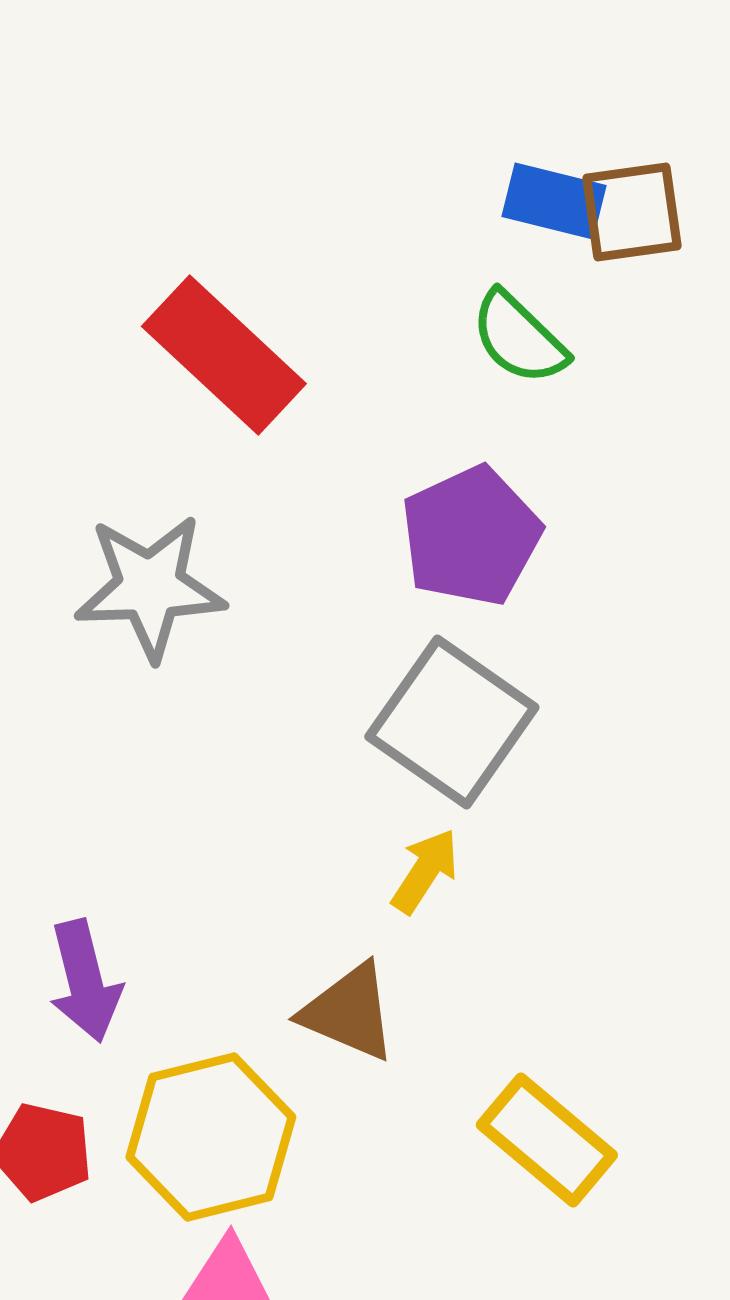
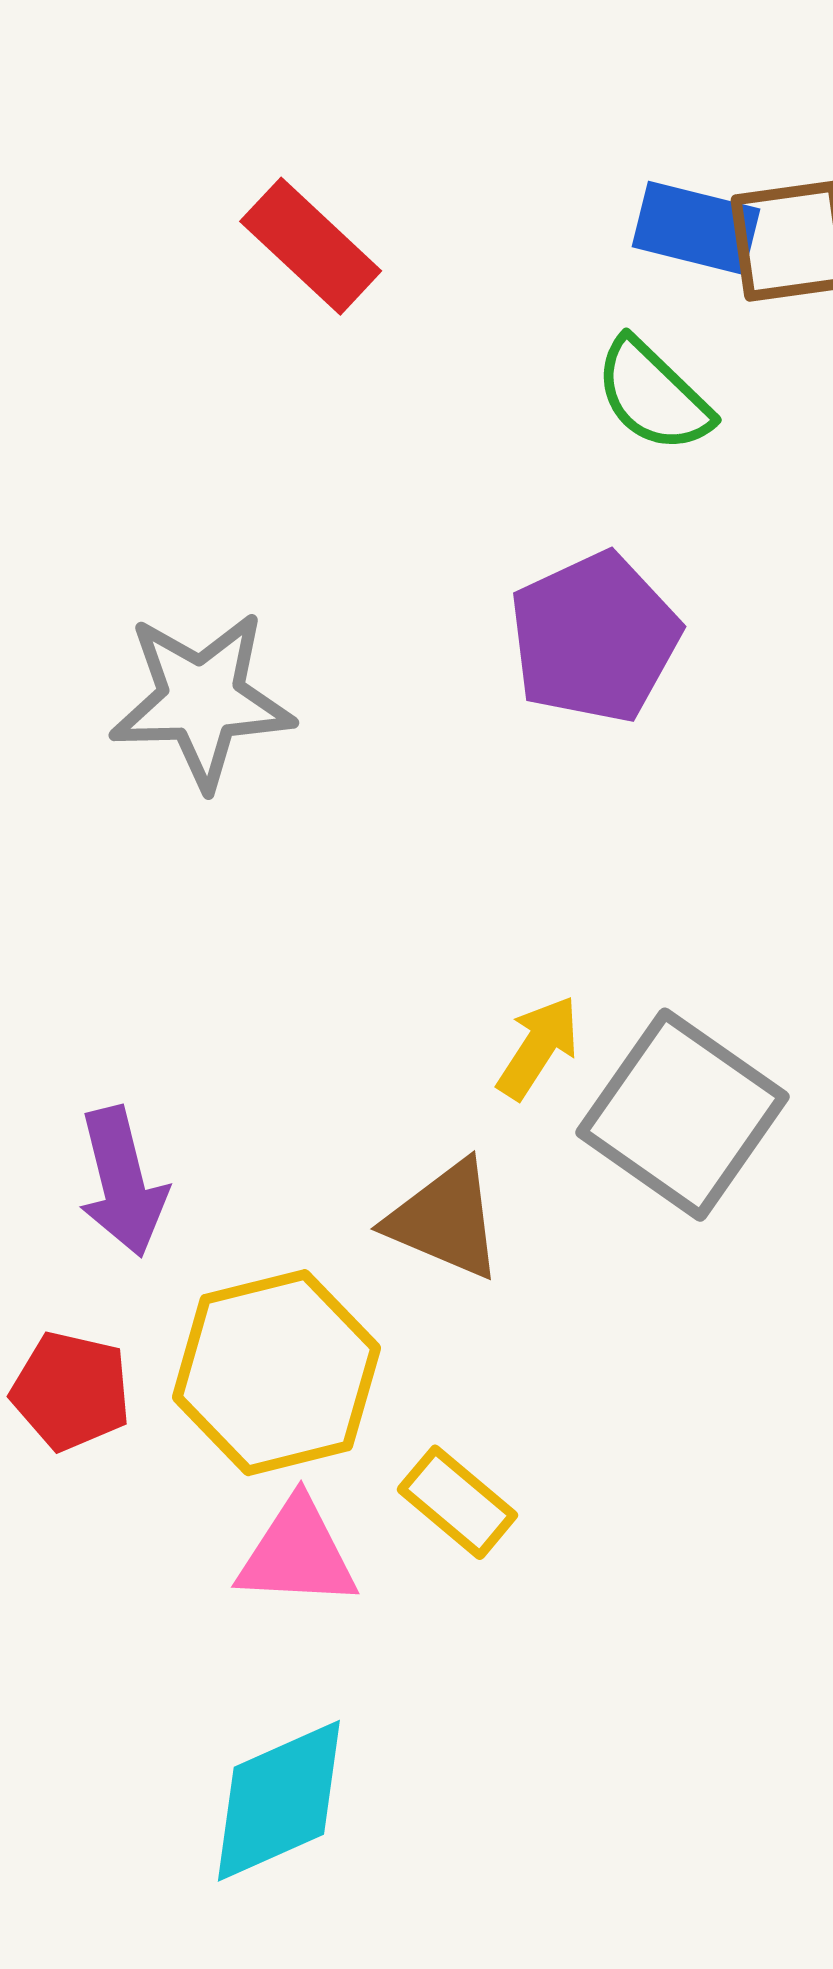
red rectangle: (224, 355) -> (311, 246), moved, size x0.7
gray square: (452, 722) -> (682, 1115), moved
yellow rectangle: (547, 1140) -> (457, 1502), moved, size x0.7

